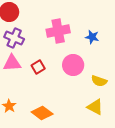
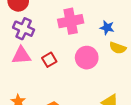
yellow semicircle: (99, 81) -> (118, 48), moved

